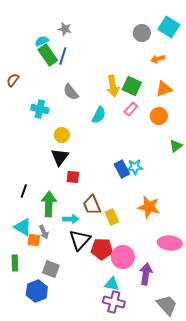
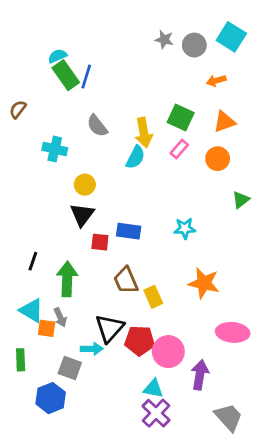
gray star: (65, 29) -> (164, 40), moved
yellow arrow: (113, 86) -> (144, 133), moved
blue rectangle: (122, 169) -> (129, 231), moved, turned -54
cyan arrow: (71, 219) -> (92, 349), moved
purple cross: (114, 302) -> (156, 413), turned 30

